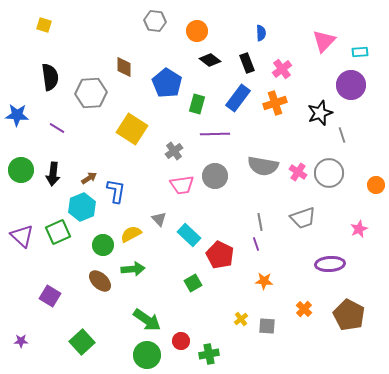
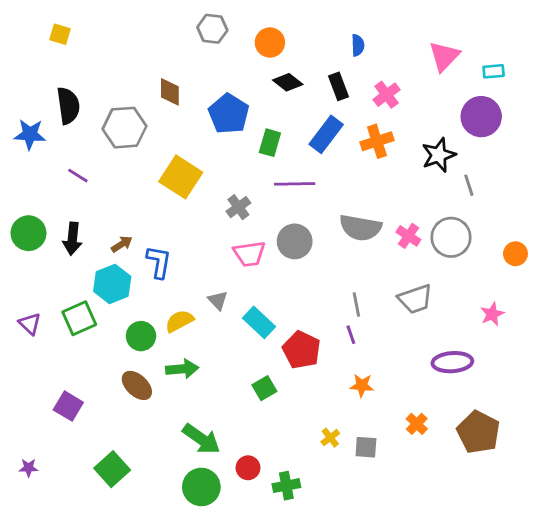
blue star: (17, 115) -> (30, 134), moved
purple triangle: (22, 236) -> (30, 324), size x0.7

